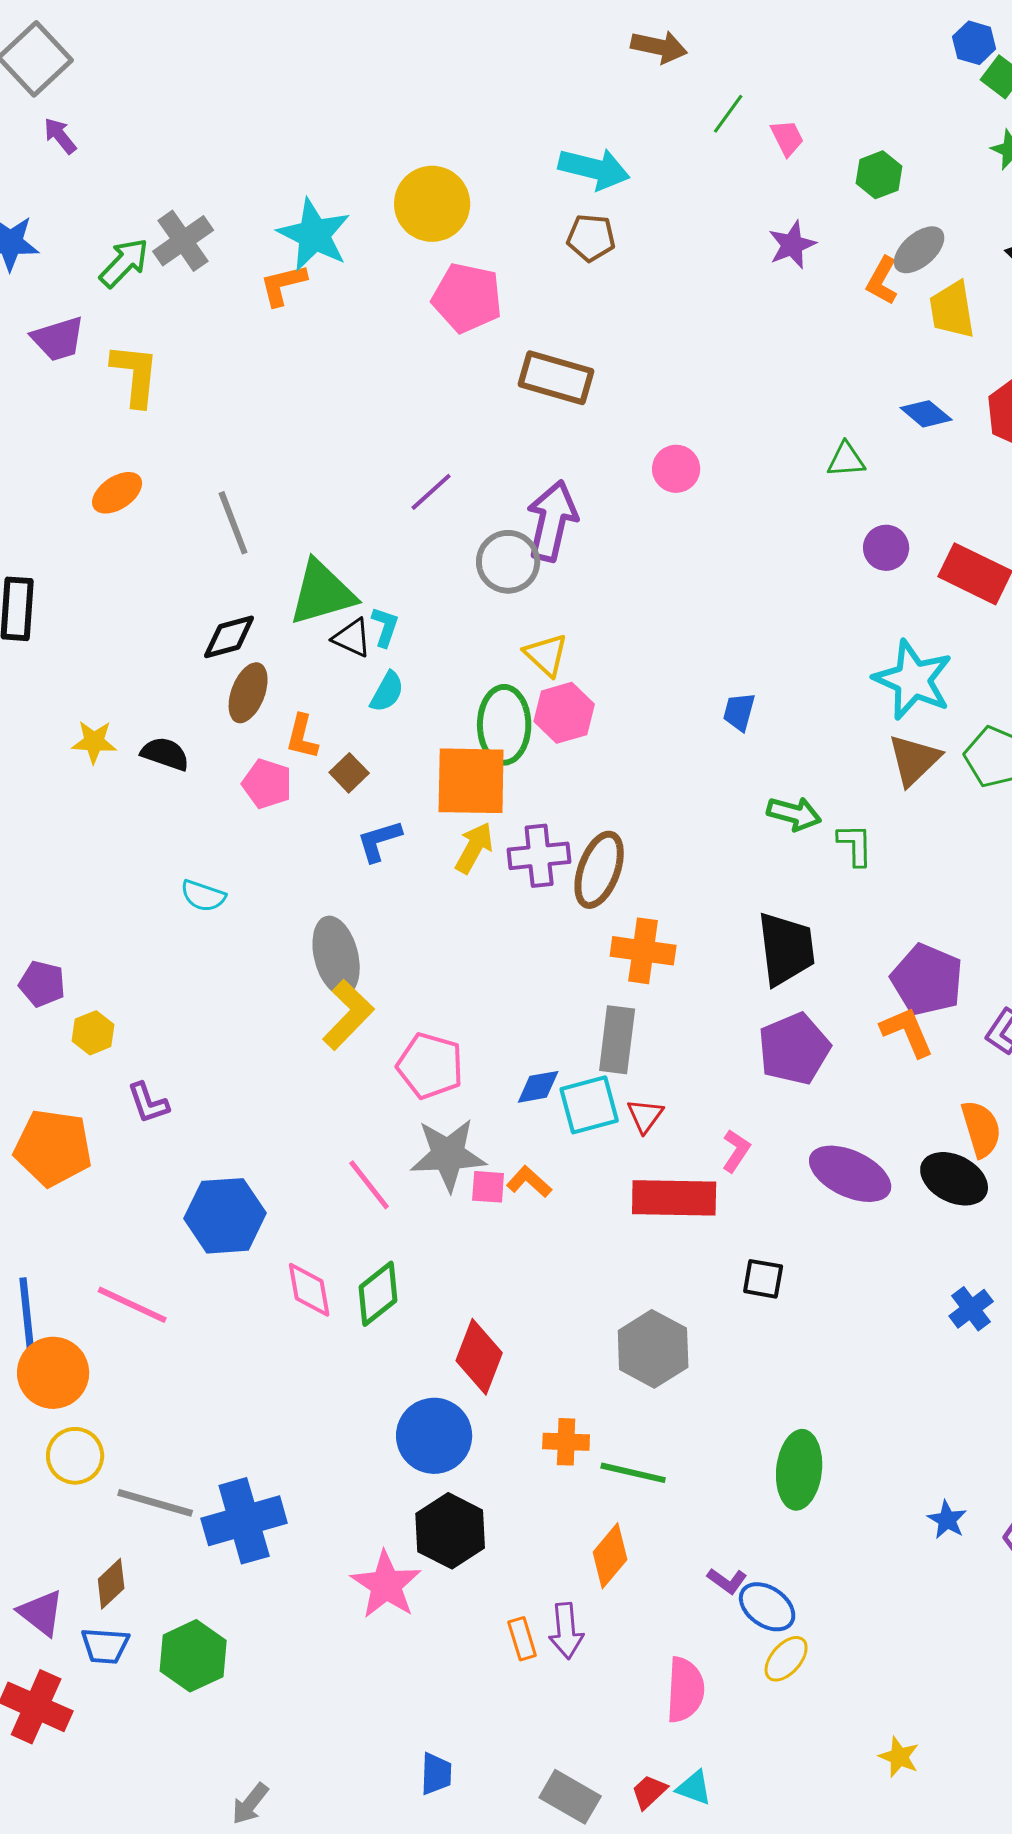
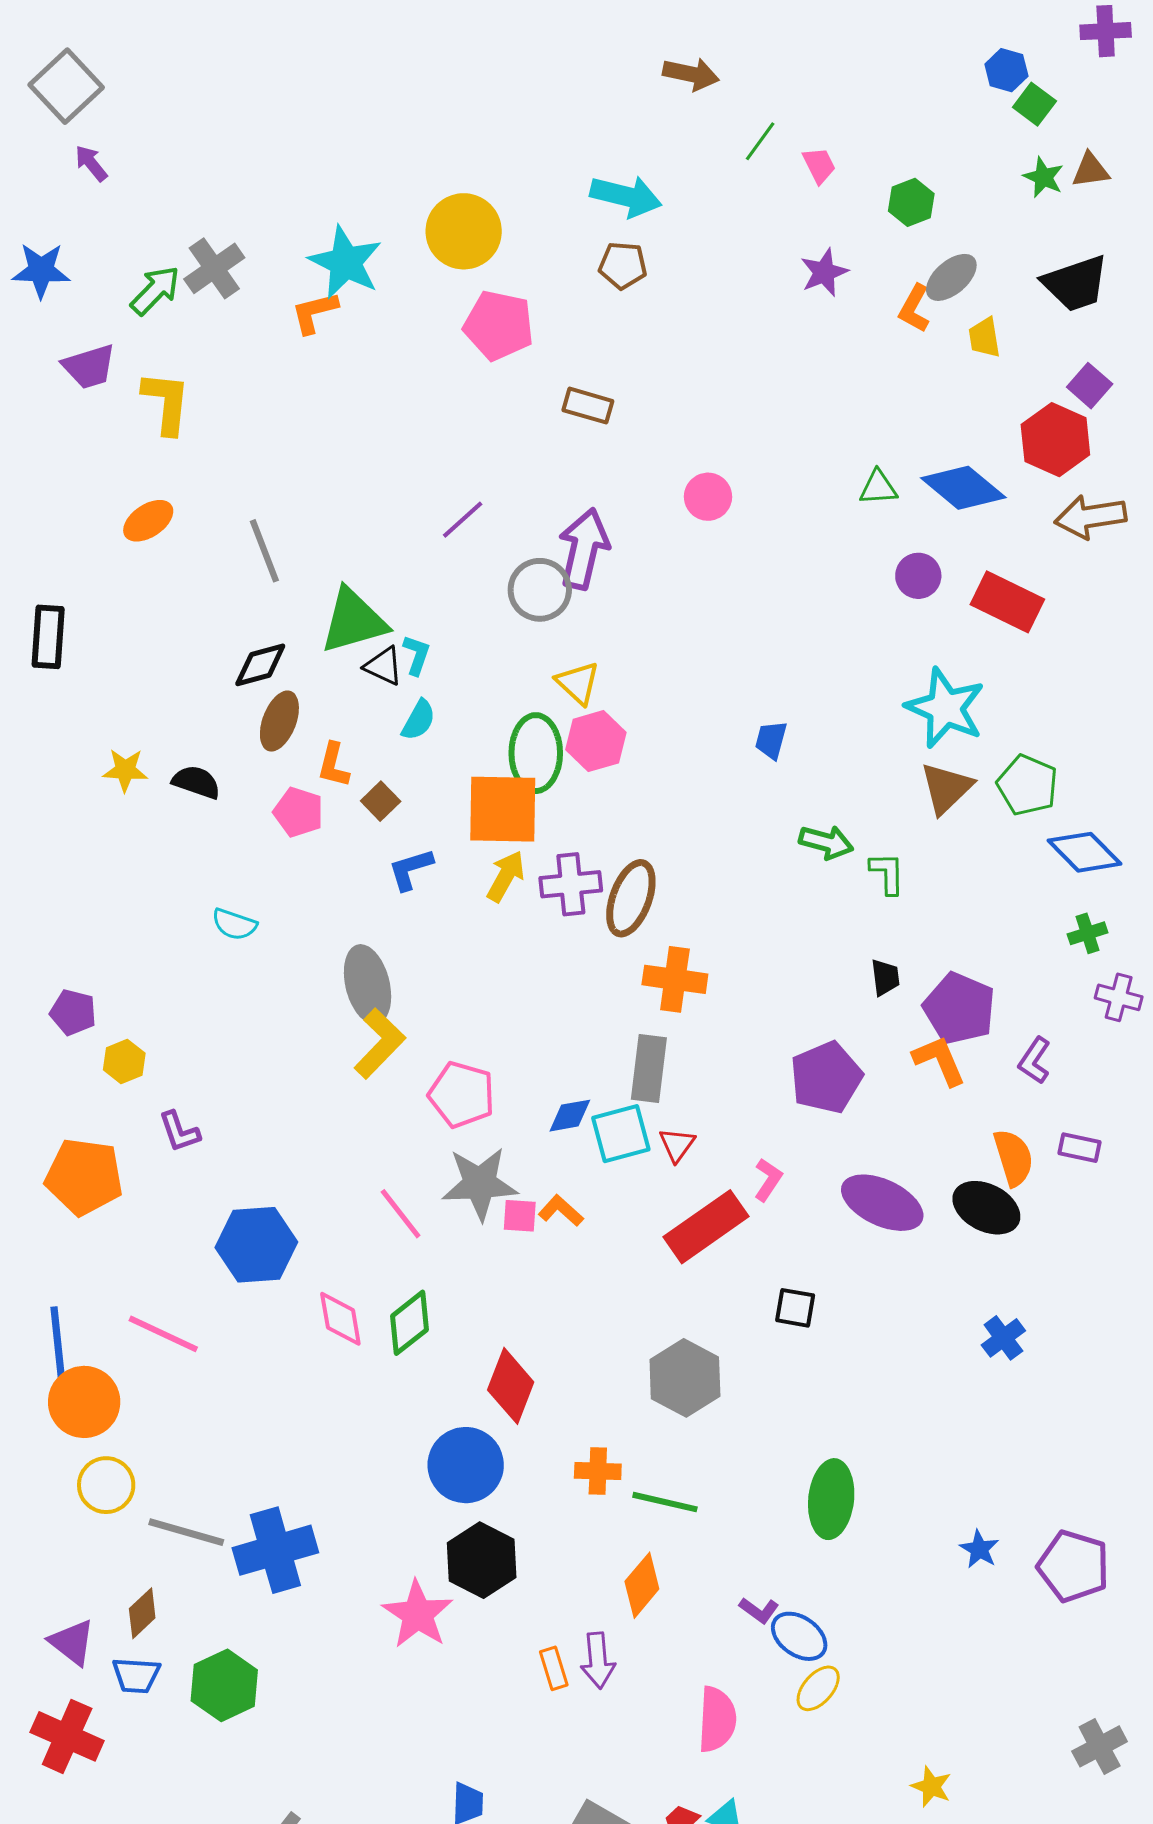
yellow trapezoid: (952, 310) -> (984, 337), size x0.7
brown rectangle: (556, 378) -> (588, 406), size x0.7
blue diamond: (926, 414) -> (963, 488), moved, size x1.6
black trapezoid: (786, 949) -> (885, 977), moved, size x0.5
red rectangle: (674, 1198) -> (706, 1227), turned -36

